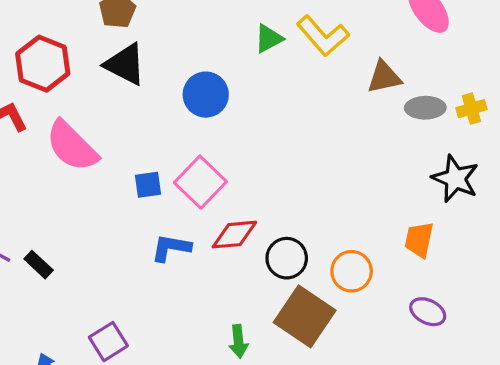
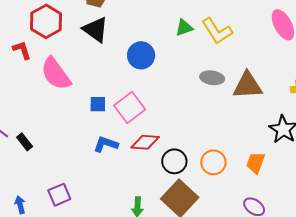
brown triangle: (384, 77) -> (248, 85), moved, size x1.4
gray ellipse: (425, 108) -> (212, 78), moved
orange circle: (352, 271) -> (213, 162), moved

